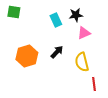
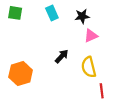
cyan rectangle: (56, 20) -> (52, 13), moved
orange hexagon: (27, 56) -> (21, 74), moved

